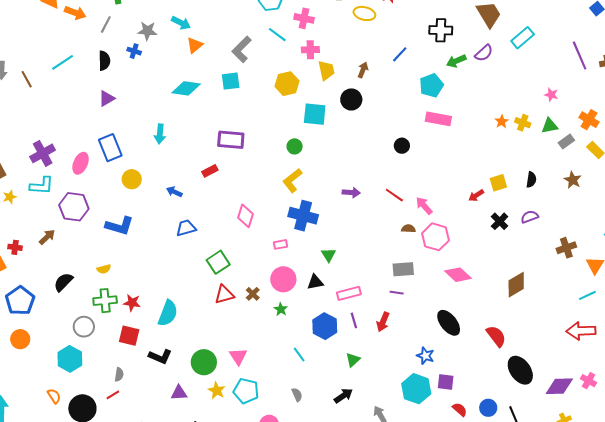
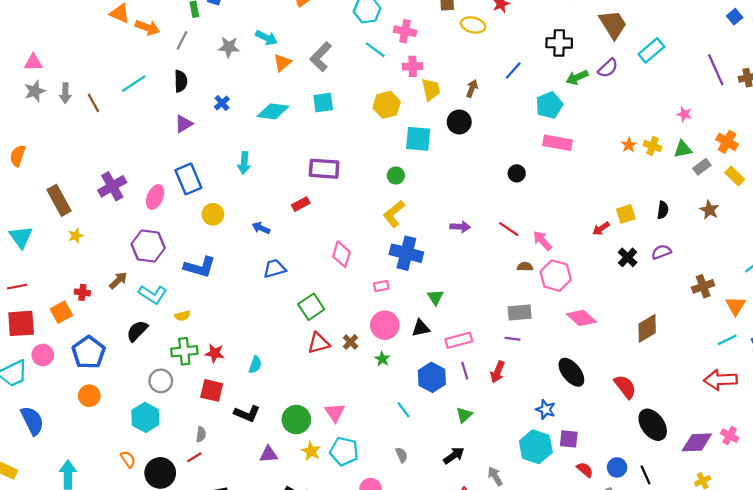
gray L-shape: (242, 49) -> (321, 57), moved
blue cross: (134, 51) -> (222, 103), moved, turned 32
cyan L-shape: (42, 186) -> (153, 294), moved, turned 30
cyan semicircle: (168, 313) -> (255, 365), size x0.6

